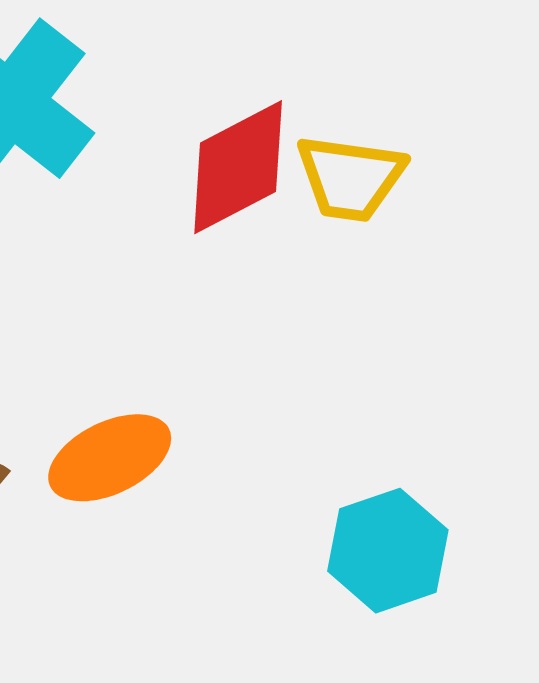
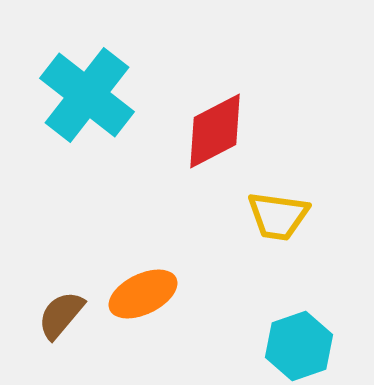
yellow trapezoid: (350, 178) -> (278, 216), moved

